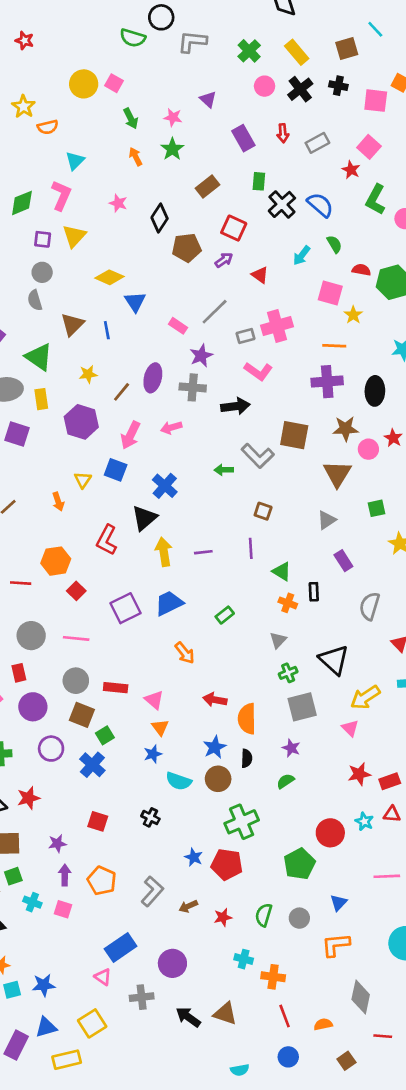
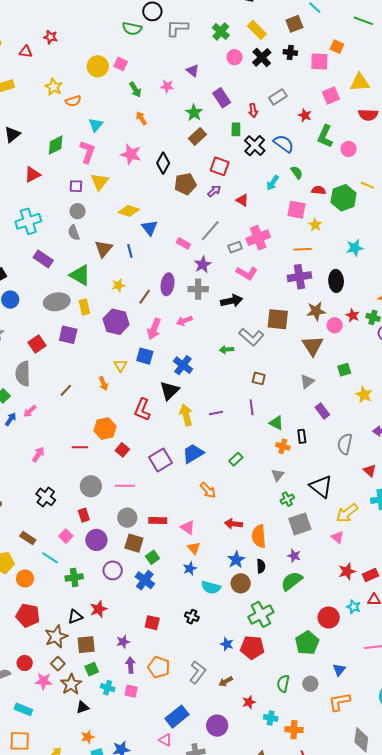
red arrow: (283, 133) -> (253, 111), moved
pink square: (369, 147) -> (331, 95), moved, turned 30
green star: (172, 149) -> (194, 113), moved
green diamond: (22, 203) -> (56, 145), moved
pink star: (118, 203) -> (131, 154), size x1.5
green semicircle: (285, 781) -> (292, 581), size x1.6
red star: (223, 917) -> (249, 702), moved

